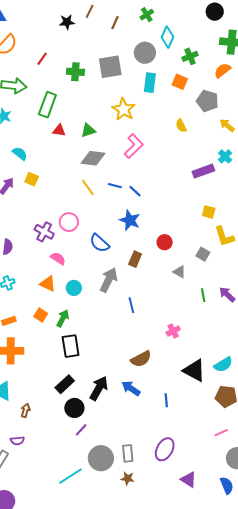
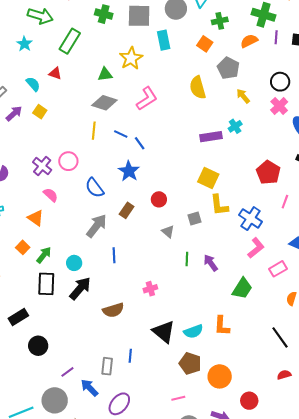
cyan rectangle: (150, 83) -> (164, 40), moved, turned -30
yellow star: (124, 109) -> (131, 58), moved
yellow semicircle: (181, 126) -> (198, 88), size x1.6
red triangle: (59, 130) -> (55, 73), moved
yellow line: (88, 187) -> (94, 131), turned 30
yellow square: (209, 212) -> (208, 178), size x1.5
gray square: (203, 254) -> (195, 218), turned 32
cyan circle: (74, 288) -> (74, 263), moved
black rectangle: (65, 384) -> (18, 317), moved
black arrow: (99, 388) -> (80, 288), moved
blue arrow: (131, 388) -> (89, 388), moved
purple line: (81, 430) -> (67, 372), moved
gray rectangle: (128, 453) -> (107, 366), moved

